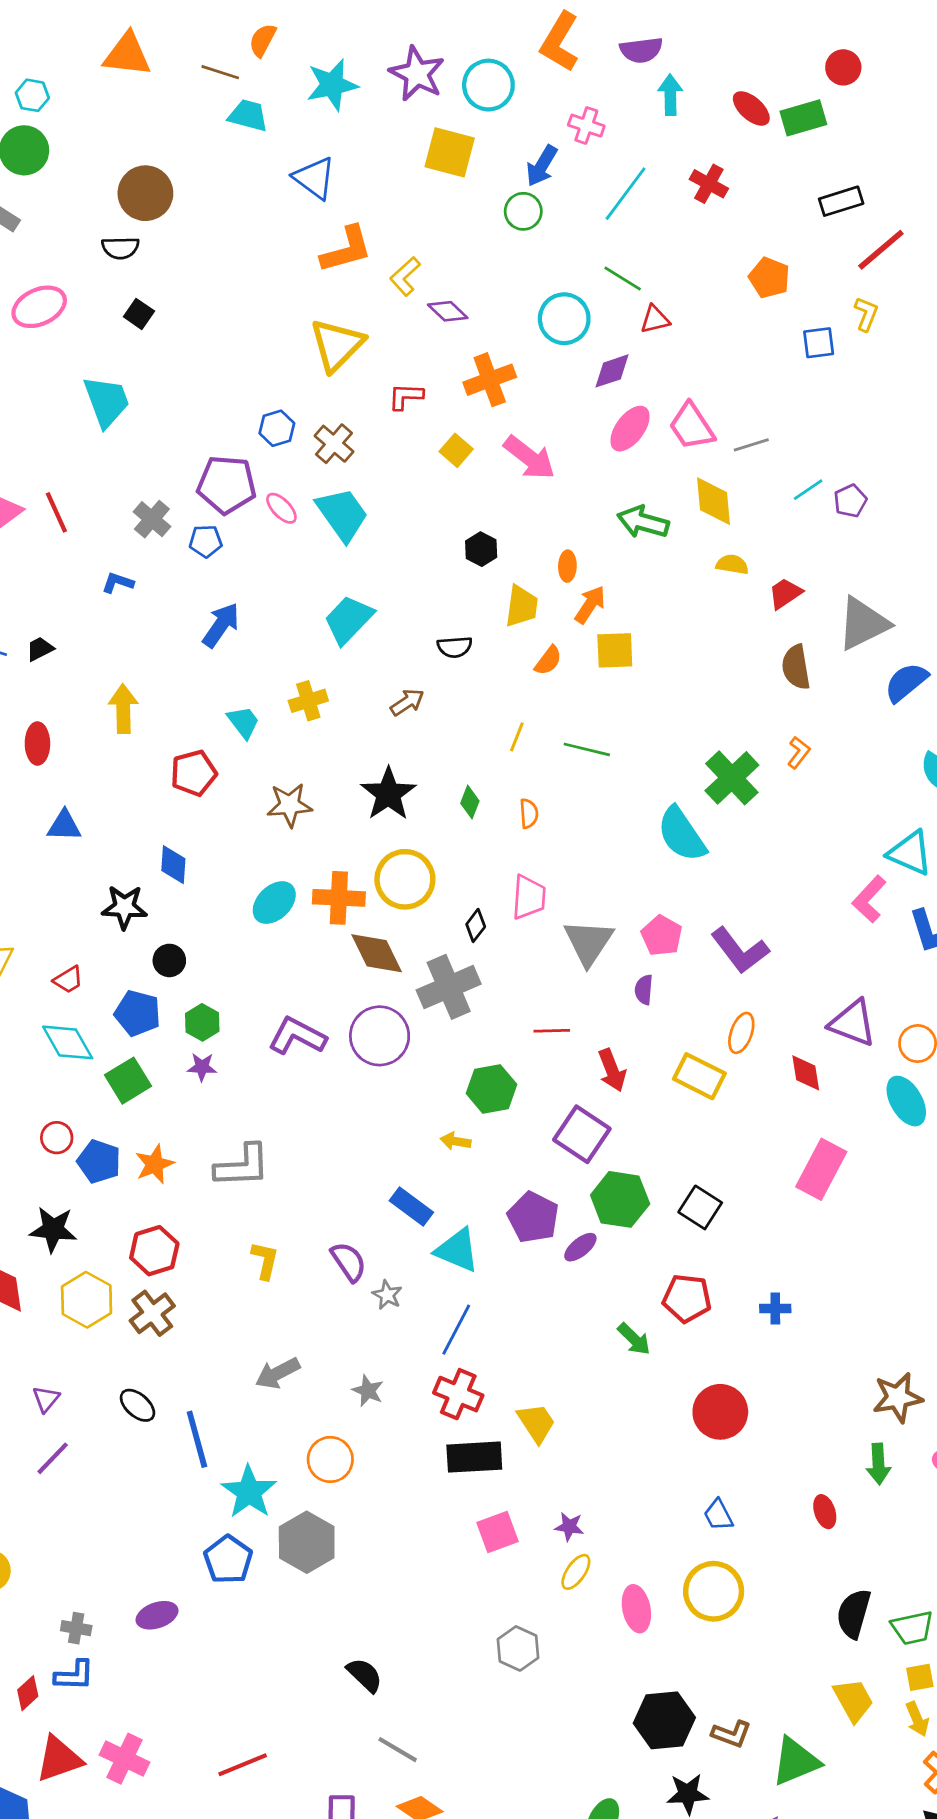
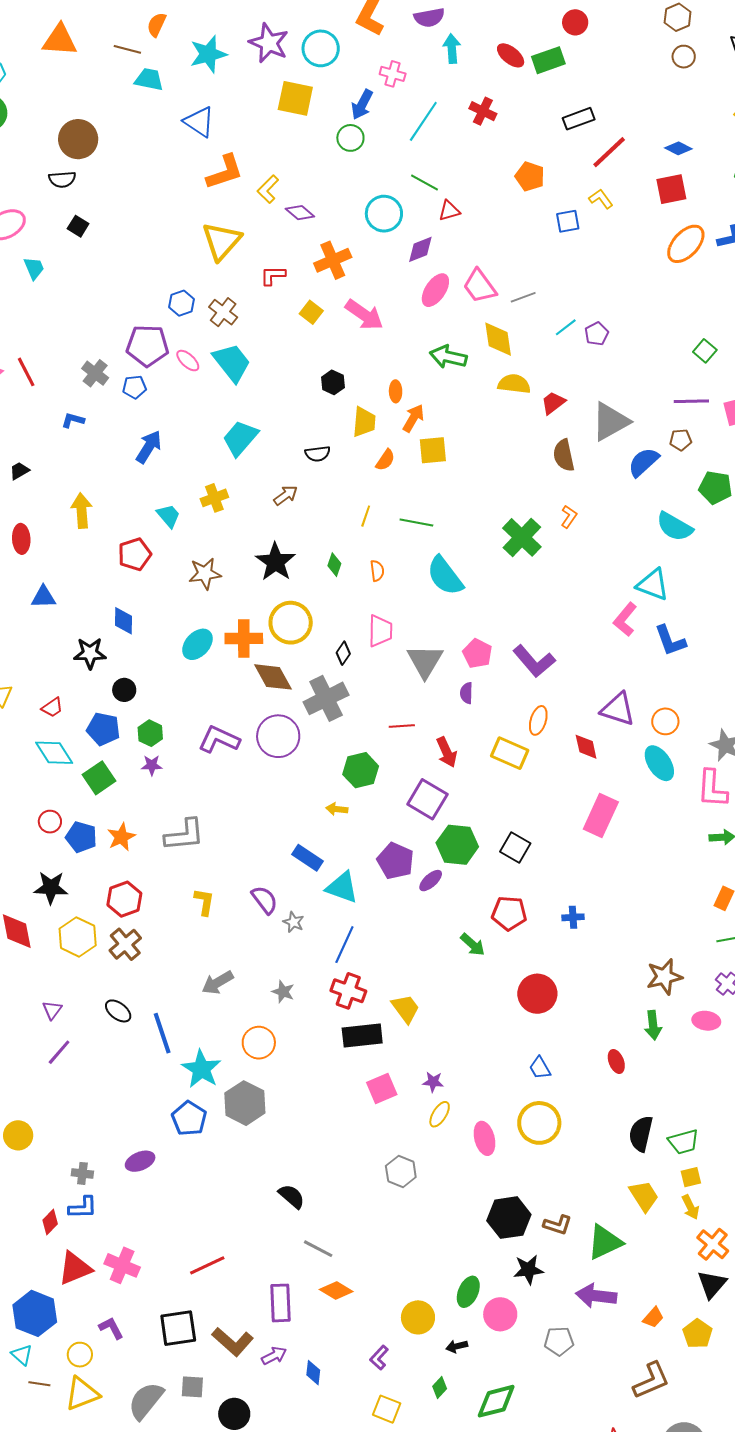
yellow L-shape: (866, 314) -> (601, 199), turned -55
cyan trapezoid: (106, 401) -> (34, 268), moved, size x0.6
yellow semicircle: (732, 564) -> (514, 384), size x1.4
cyan semicircle: (682, 834) -> (445, 576), moved

